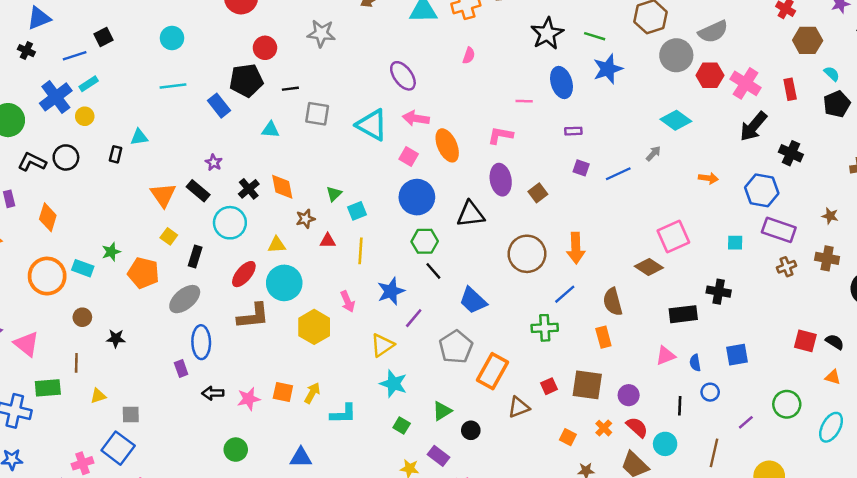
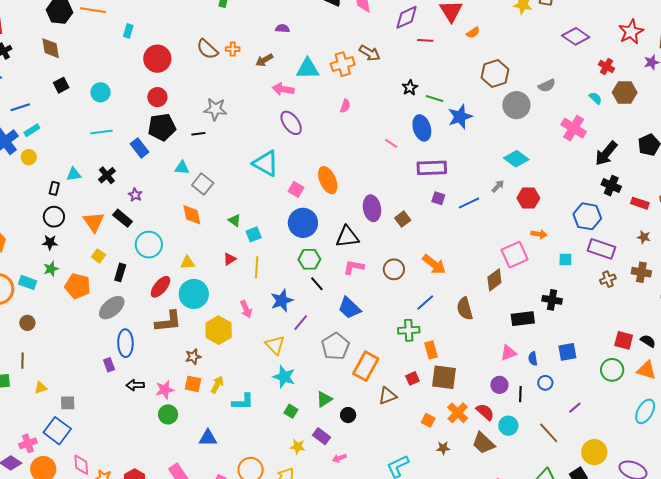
gray semicircle: (713, 32) -> (547, 86), size x0.7
gray star: (321, 33) -> (215, 109), moved
black star: (547, 34) -> (410, 88), size x0.6
green line: (595, 36) -> (435, 99), moved
black square: (103, 37) -> (61, 85), moved
red circle: (265, 48) -> (157, 97), moved
cyan semicircle: (832, 74) -> (595, 98), moved
red hexagon: (710, 75) -> (528, 198), moved
red rectangle: (790, 89) -> (640, 203), moved, turned -60
pink line: (524, 101) -> (391, 143), turned 32
gray square: (317, 114) -> (203, 184), moved, turned 30
pink arrow: (416, 118) -> (283, 89), moved
black arrow: (753, 126) -> (606, 153), moved
purple rectangle: (573, 131) -> (432, 168), size x2.0
pink L-shape: (500, 135) -> (354, 267), moved
black circle: (66, 157) -> (54, 217), moved
orange arrow: (708, 178) -> (539, 234), moved
black cross: (249, 189) -> (107, 175), moved
green triangle: (334, 194) -> (235, 220), turned -40
brown star: (305, 219) -> (193, 357), moved
red triangle: (328, 241) -> (230, 259), turned -32
orange arrow: (576, 248) -> (434, 264), turned -50
brown circle: (527, 254) -> (394, 269), size x0.7
brown diamond: (649, 267) -> (494, 280), turned -70
orange rectangle: (603, 337) -> (431, 350), moved
black star: (116, 338) -> (50, 242), moved
yellow triangle: (382, 345) -> (275, 345), turned -40
orange triangle: (833, 377) -> (646, 370), size x1.5
purple circle: (629, 395) -> (499, 385), moved
green circle: (787, 404) -> (612, 370), moved
orange cross: (604, 428) -> (458, 413), size x1.5
green circle: (236, 450) -> (168, 414), moved
brown line: (714, 453) -> (549, 433), turned -55

